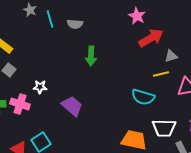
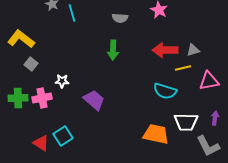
gray semicircle: (75, 24) -> (120, 18), moved
red arrow: (151, 38) -> (165, 50), moved, turned -150
pink cross: (20, 104) -> (42, 98), turned -30

